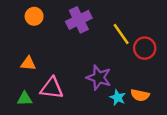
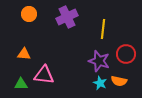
yellow line: (121, 34) -> (103, 29), turned 42
red circle: (145, 48) -> (126, 54), moved
purple star: (99, 78) -> (99, 61), moved

